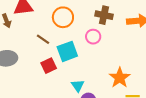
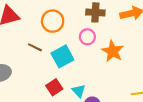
red square: (49, 66) -> (54, 87), moved
orange star: (120, 78) -> (113, 51), moved

